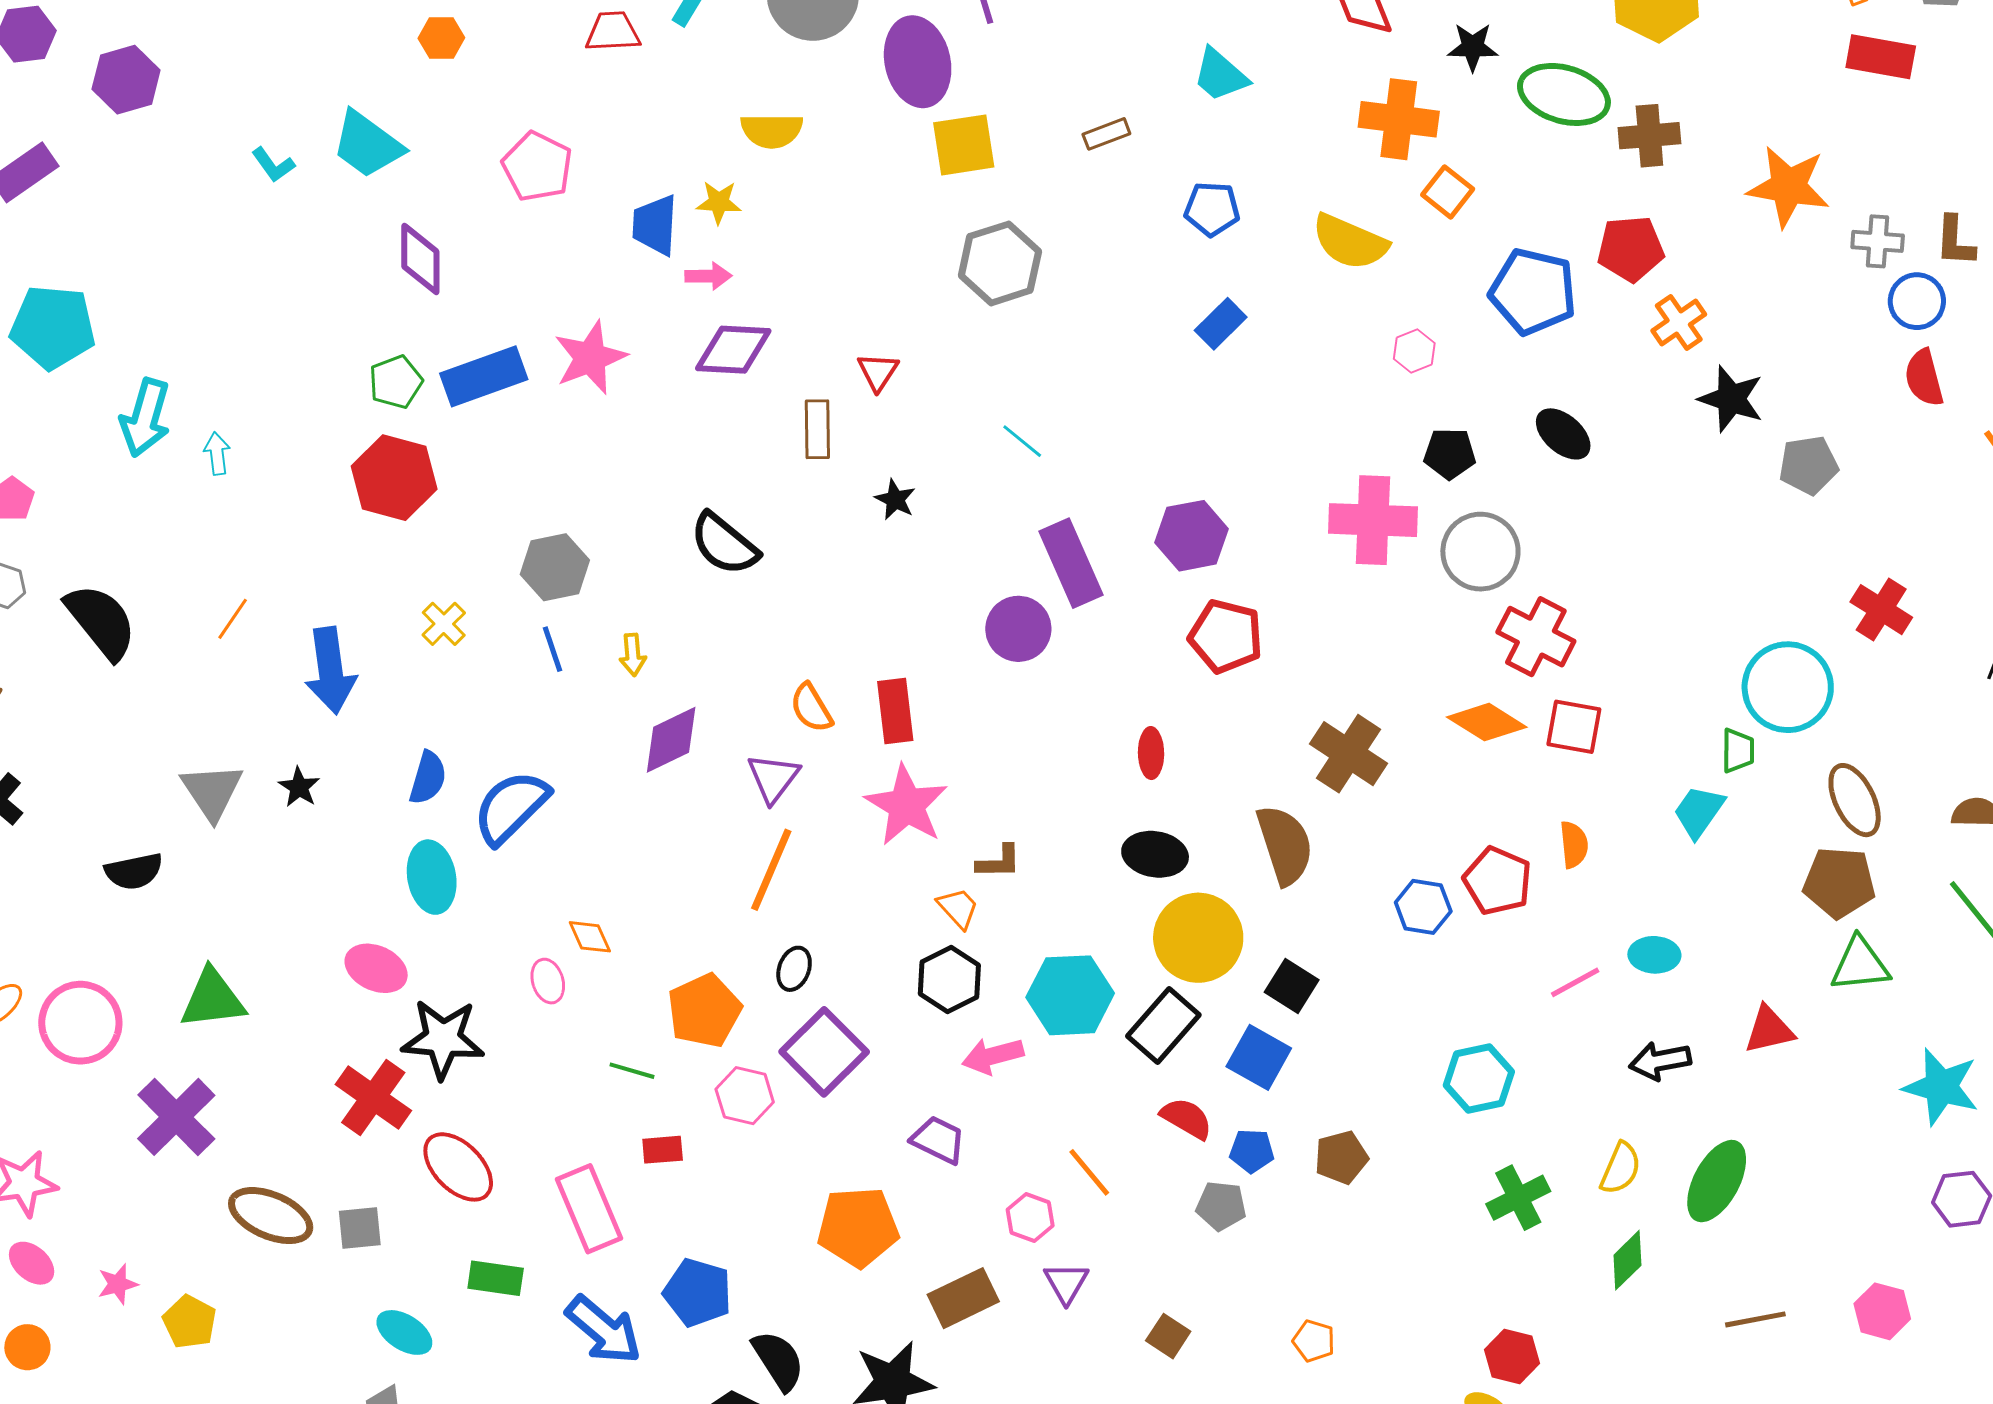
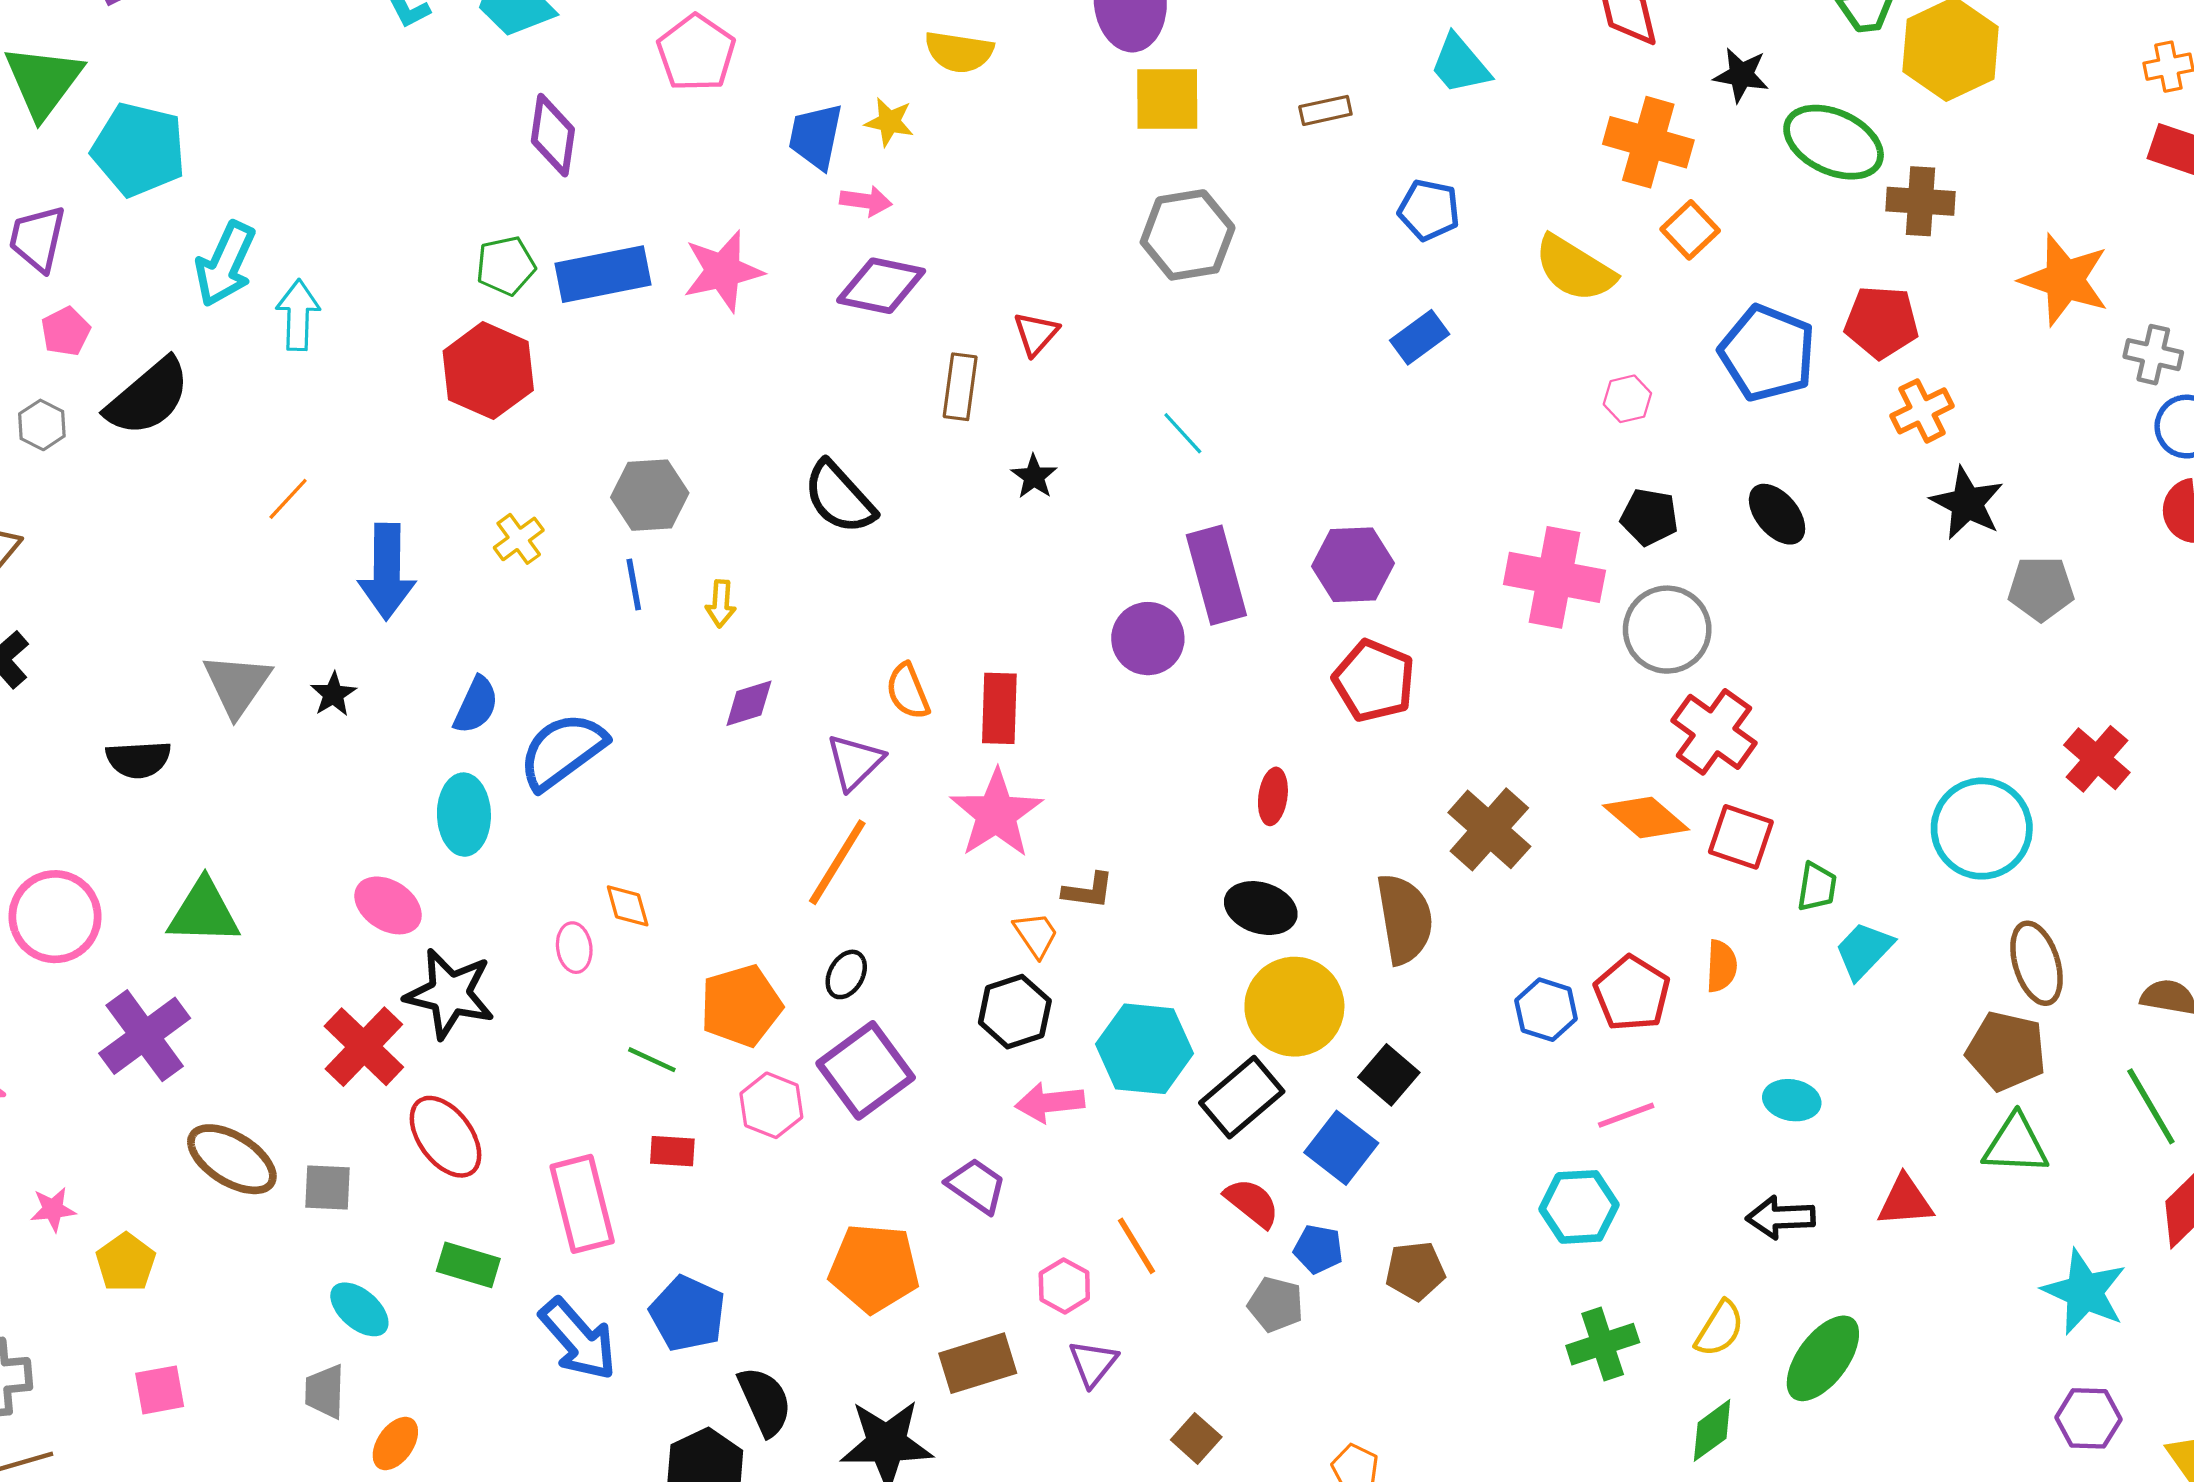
cyan arrow: (217, 453) -> (298, 315), size x1.5
black semicircle: (101, 621) -> (148, 397), moved, turned 80
purple diamond: (671, 740) -> (749, 703), size x0.7
green trapezoid: (1738, 751) -> (1817, 887), moved
pink line: (1575, 982) -> (1626, 1115), moved

